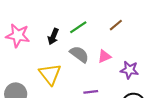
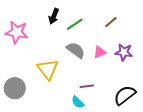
black arrow: (53, 37) -> (54, 16), moved
purple star: (129, 70) -> (124, 52), moved

